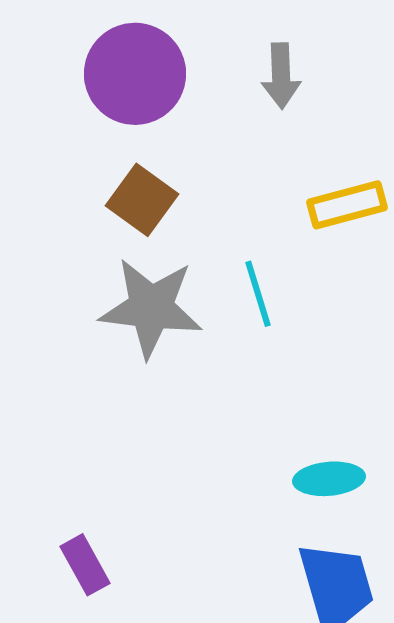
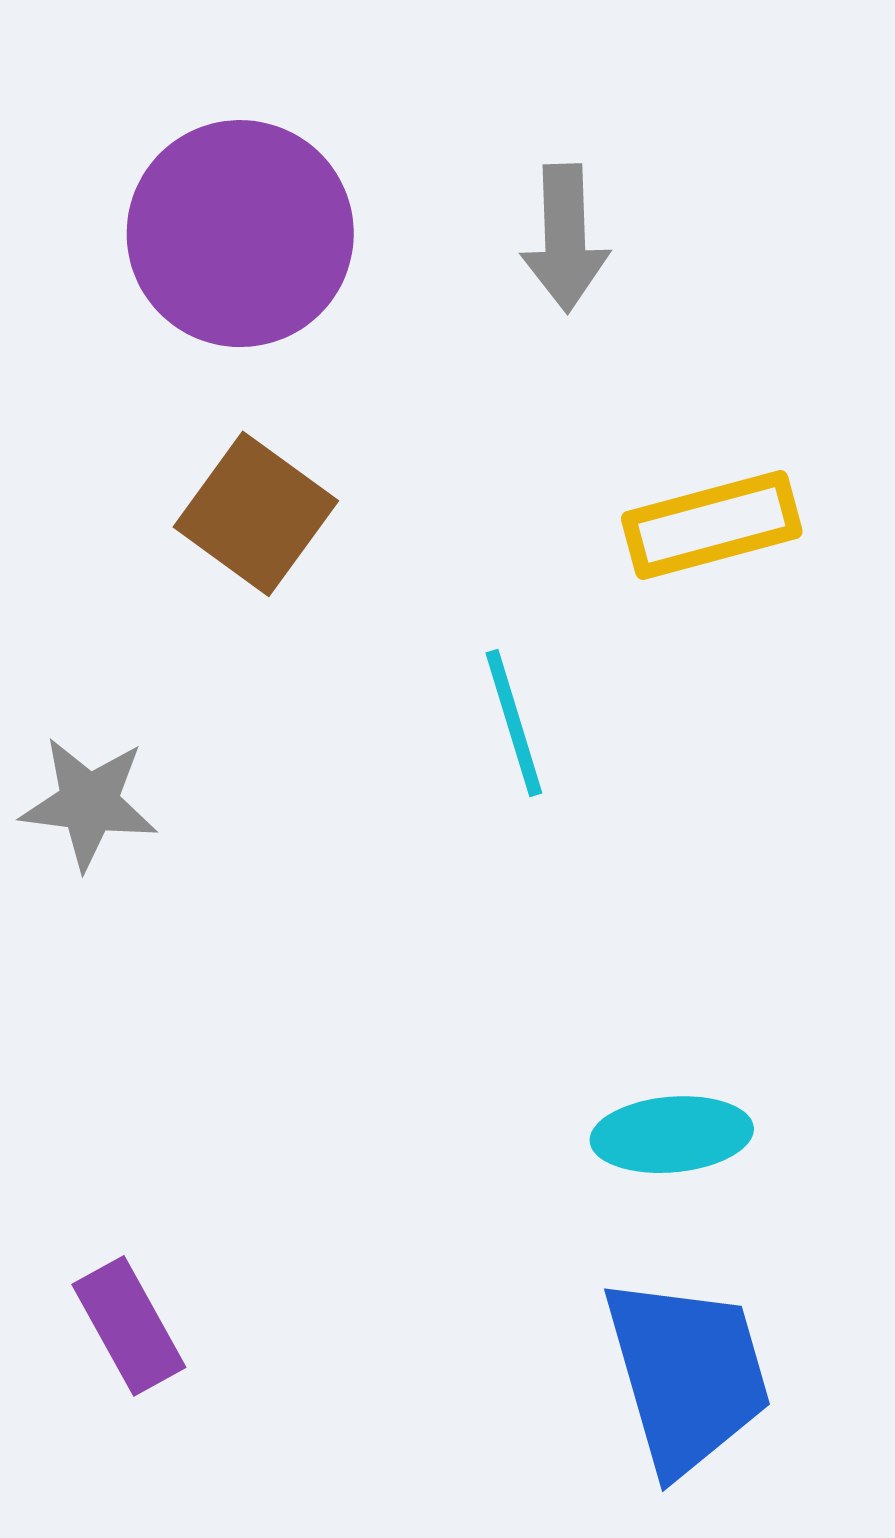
gray star: (151, 308) -> (89, 803), moved, size x0.6

